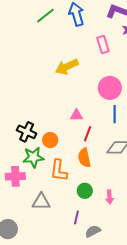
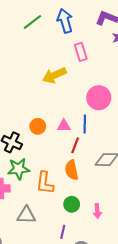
pink rectangle: (103, 44) -> (81, 52), moved
blue line: (115, 114) -> (85, 124), moved
orange circle: (50, 140) -> (38, 126), moved

